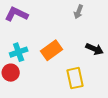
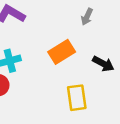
orange rectangle: (51, 50) -> (62, 52), moved

